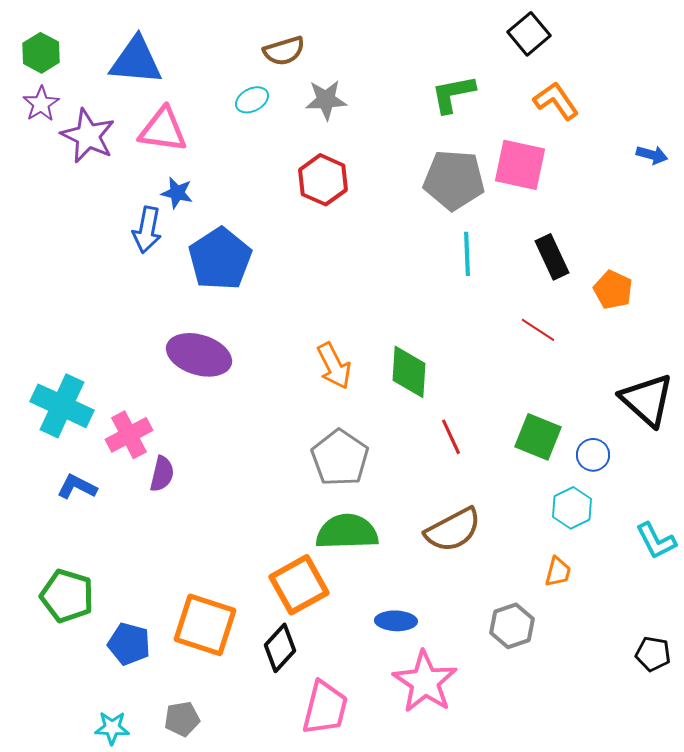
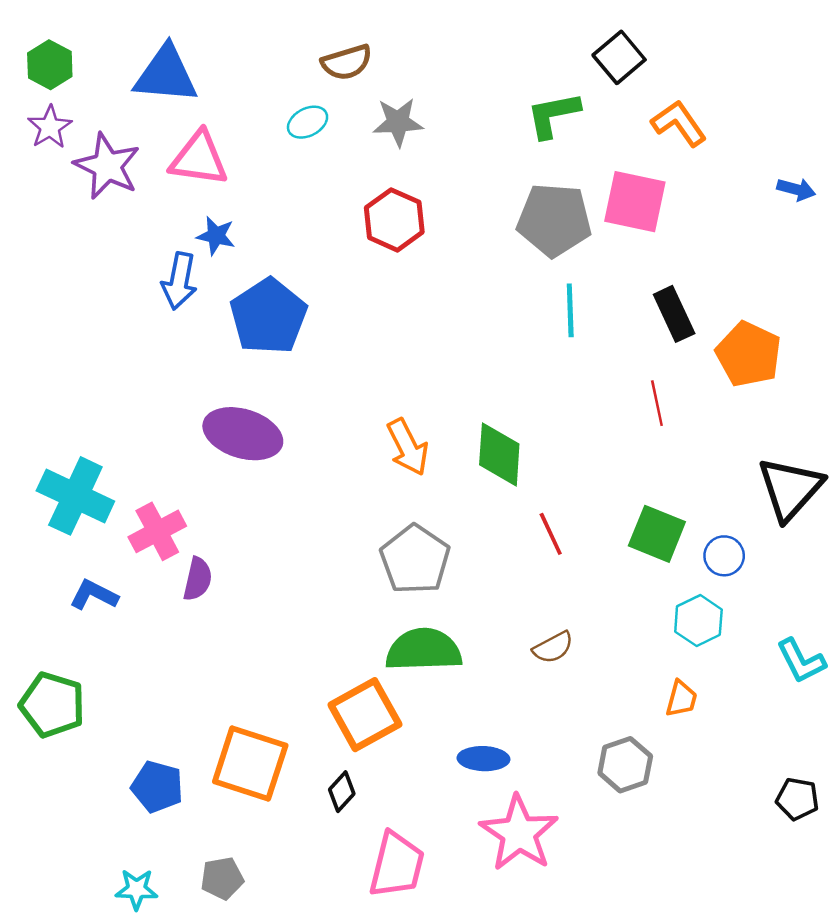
black square: (529, 34) -> (619, 57), moved
orange pentagon: (613, 290) -> (749, 354), size x1.4
red line: (538, 330) -> (657, 403), turned 45
black triangle: (647, 400) -> (790, 489), turned 30
brown semicircle: (453, 530) -> (553, 647), size x0.6
green pentagon: (67, 596) -> (52, 705), moved
black diamond: (280, 648) -> (342, 792), size x0.7

